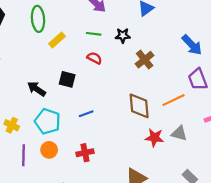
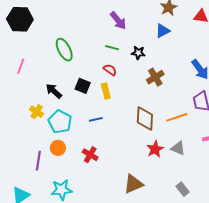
green ellipse: (38, 19) -> (64, 50), moved, turned -30
yellow rectangle: (57, 40) -> (106, 91), moved, turned -70
yellow cross: (12, 125) -> (37, 112), moved
red star: (154, 138) -> (155, 149), turned 30
red cross: (85, 153) -> (90, 155), turned 35
purple line: (23, 155) -> (38, 161), moved

